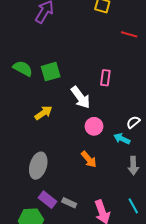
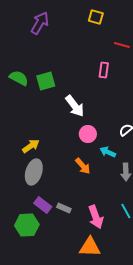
pink rectangle: (105, 78) -> (104, 70), moved
yellow arrow: (43, 113) -> (31, 146), moved
cyan arrow: (122, 139) -> (108, 152), moved

